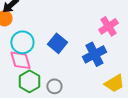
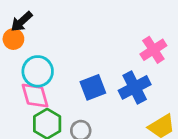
blue square: (57, 43) -> (93, 87), moved, turned 30

